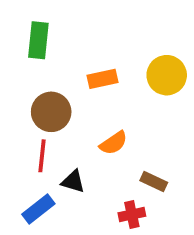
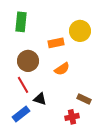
yellow circle: (167, 75) -> (80, 31), moved
orange semicircle: (114, 143) -> (62, 69), moved
red line: (42, 156) -> (23, 85), turned -36

